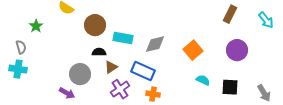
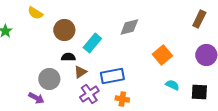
cyan rectangle: (123, 38) -> (92, 43), turned -60
gray diamond: (155, 44) -> (129, 27), moved
blue rectangle: (143, 71) -> (112, 76), turned -35

